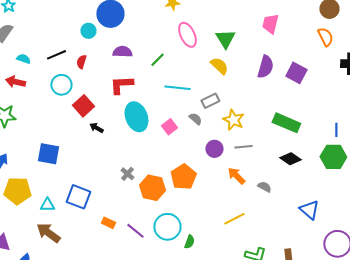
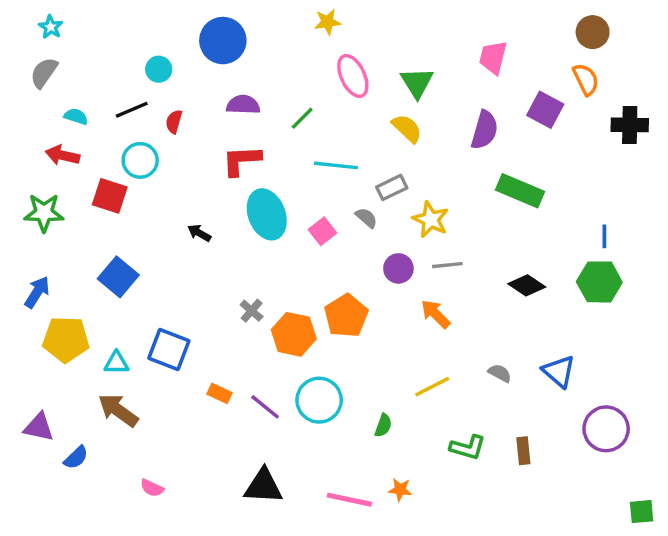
cyan circle: (88, 31) -> (159, 69), moved
purple square: (296, 73) -> (545, 110), moved
red square: (83, 106) -> (110, 196), moved, turned -30
green rectangle: (286, 123) -> (520, 191), moved
blue square: (48, 154) -> (118, 277), turned 30
gray semicircle: (264, 187) -> (500, 373), moved
green semicircle: (189, 242) -> (383, 425), moved

